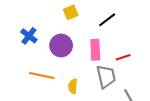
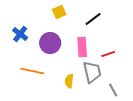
yellow semicircle: (73, 86) -> (69, 81), moved

